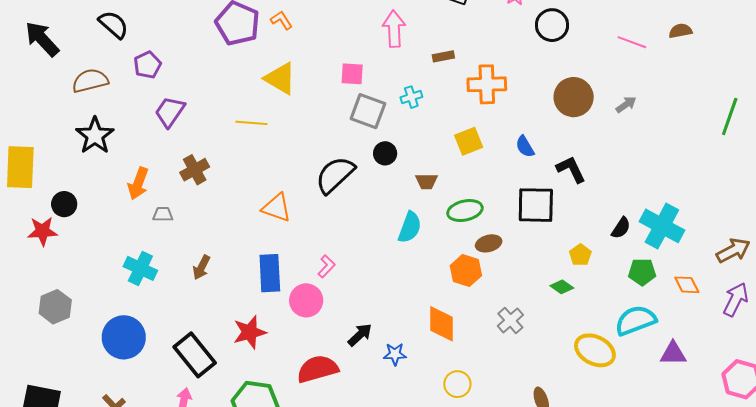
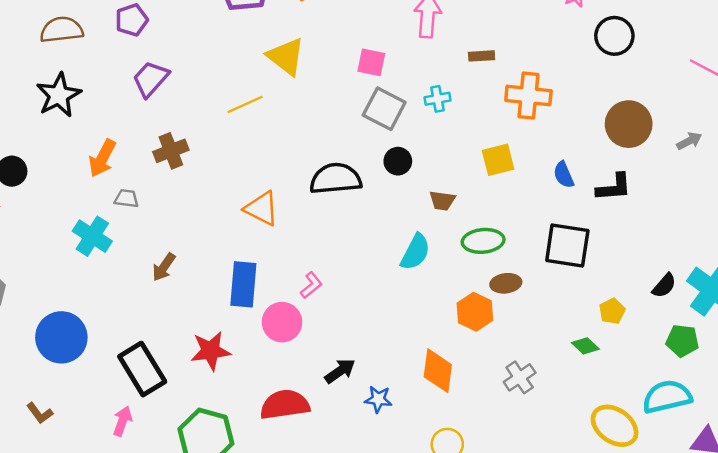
yellow line: (251, 123) -> (245, 104), turned -36
black L-shape: (571, 169) -> (614, 187), moved, turned 104
black semicircle: (335, 175) -> (336, 179), turned 30
cyan cross: (140, 268) -> (92, 236), moved

